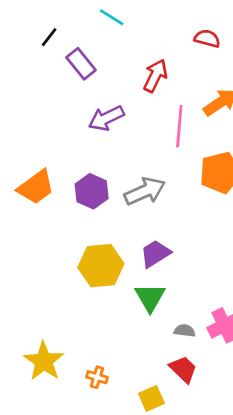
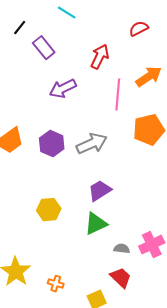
red semicircle: (207, 39) -> (139, 29), turned -42
yellow hexagon: (101, 266) -> (49, 210), moved, size x0.7
green triangle: (150, 297) -> (96, 224), turned 35

